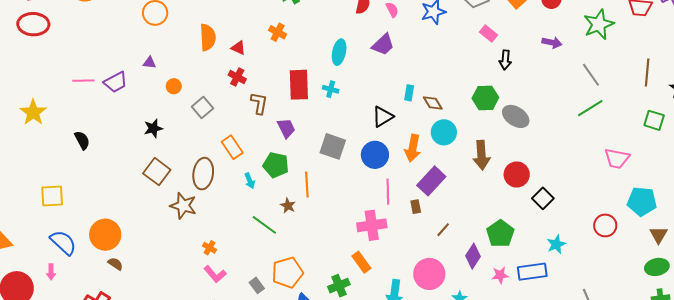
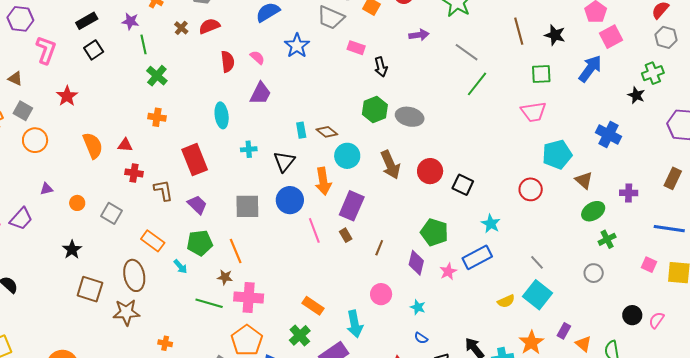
cyan cross: (331, 89) -> (249, 149), moved
pink trapezoid: (617, 158) -> (534, 112), moved
pink cross: (372, 225) -> (249, 297), moved, turned 32
pink circle: (429, 274) -> (381, 294), size x0.7

